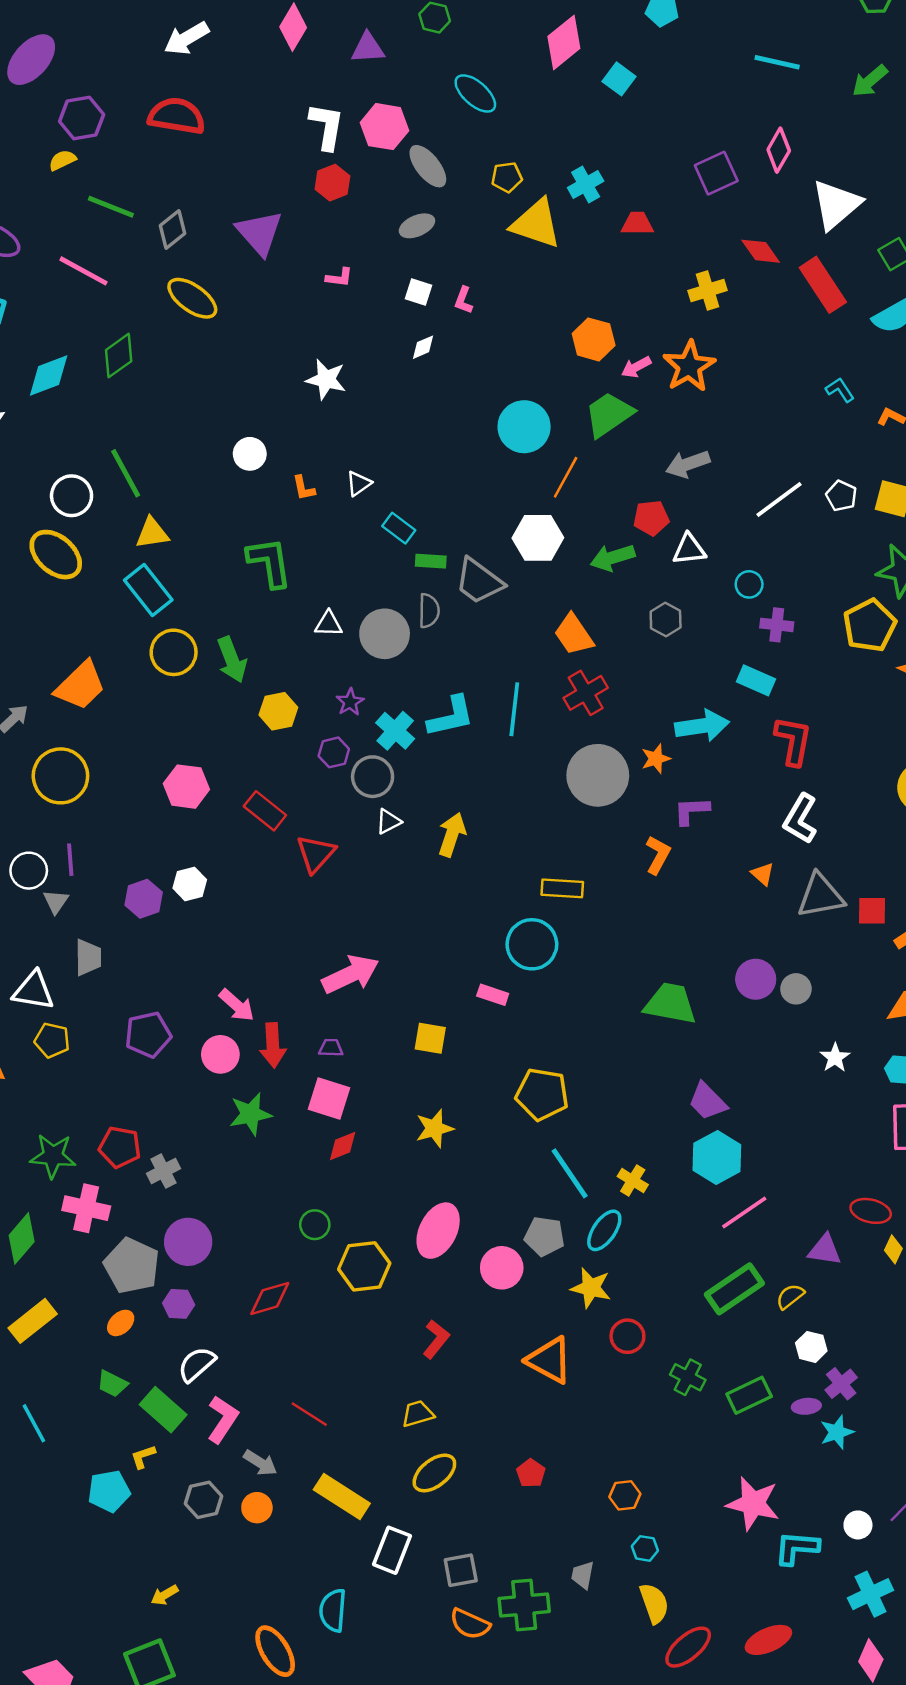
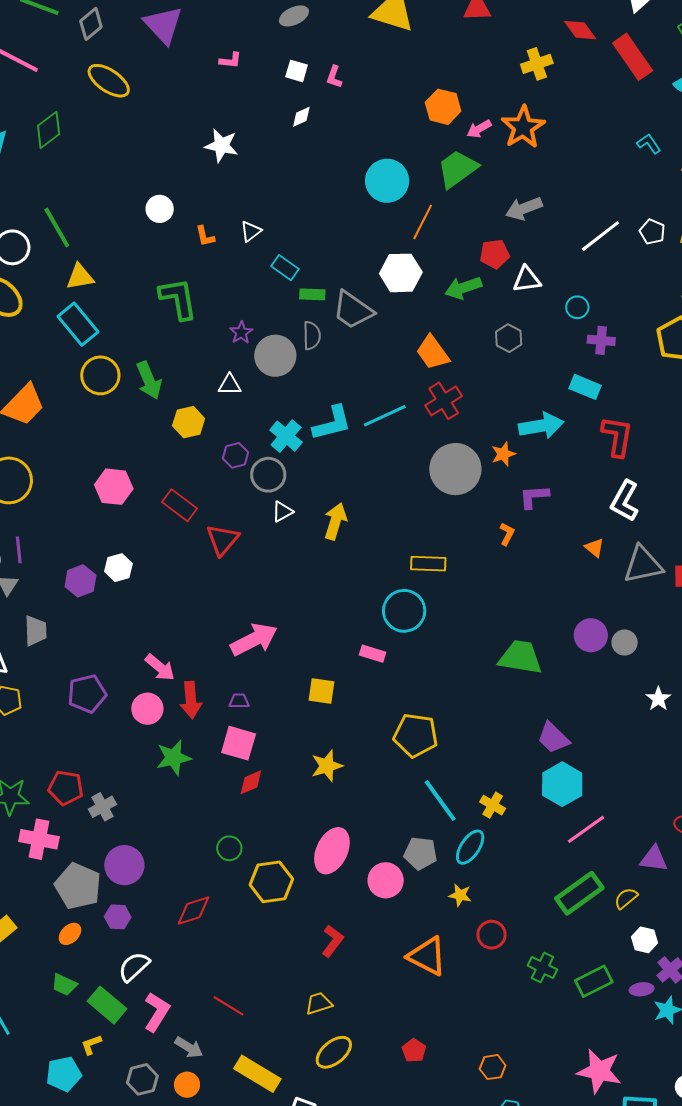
white triangle: (329, 624) -> (230, 385), moved
purple star: (350, 702) -> (241, 332), moved
cyan line: (514, 709) -> (385, 416), turned 60
orange L-shape: (658, 855) -> (507, 534), size x0.7
yellow star: (591, 1288) -> (460, 895), size x0.7

